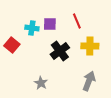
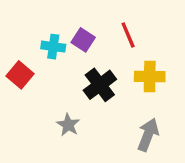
purple square: (50, 24) -> (83, 40), turned 32
gray star: (41, 83) -> (68, 125), moved

